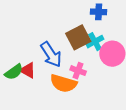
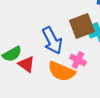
red triangle: (28, 70) -> (26, 64), moved

